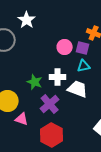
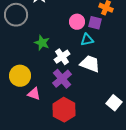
cyan triangle: (84, 66) -> (87, 40), moved
white cross: (58, 77) -> (62, 57), moved, turned -35
green star: (35, 82) -> (42, 43), moved

